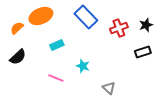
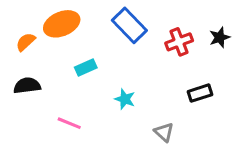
black rectangle: (143, 52) -> (200, 93), moved
black semicircle: (18, 57) -> (27, 86), turned -144
pink line: (56, 78) -> (69, 123), moved

